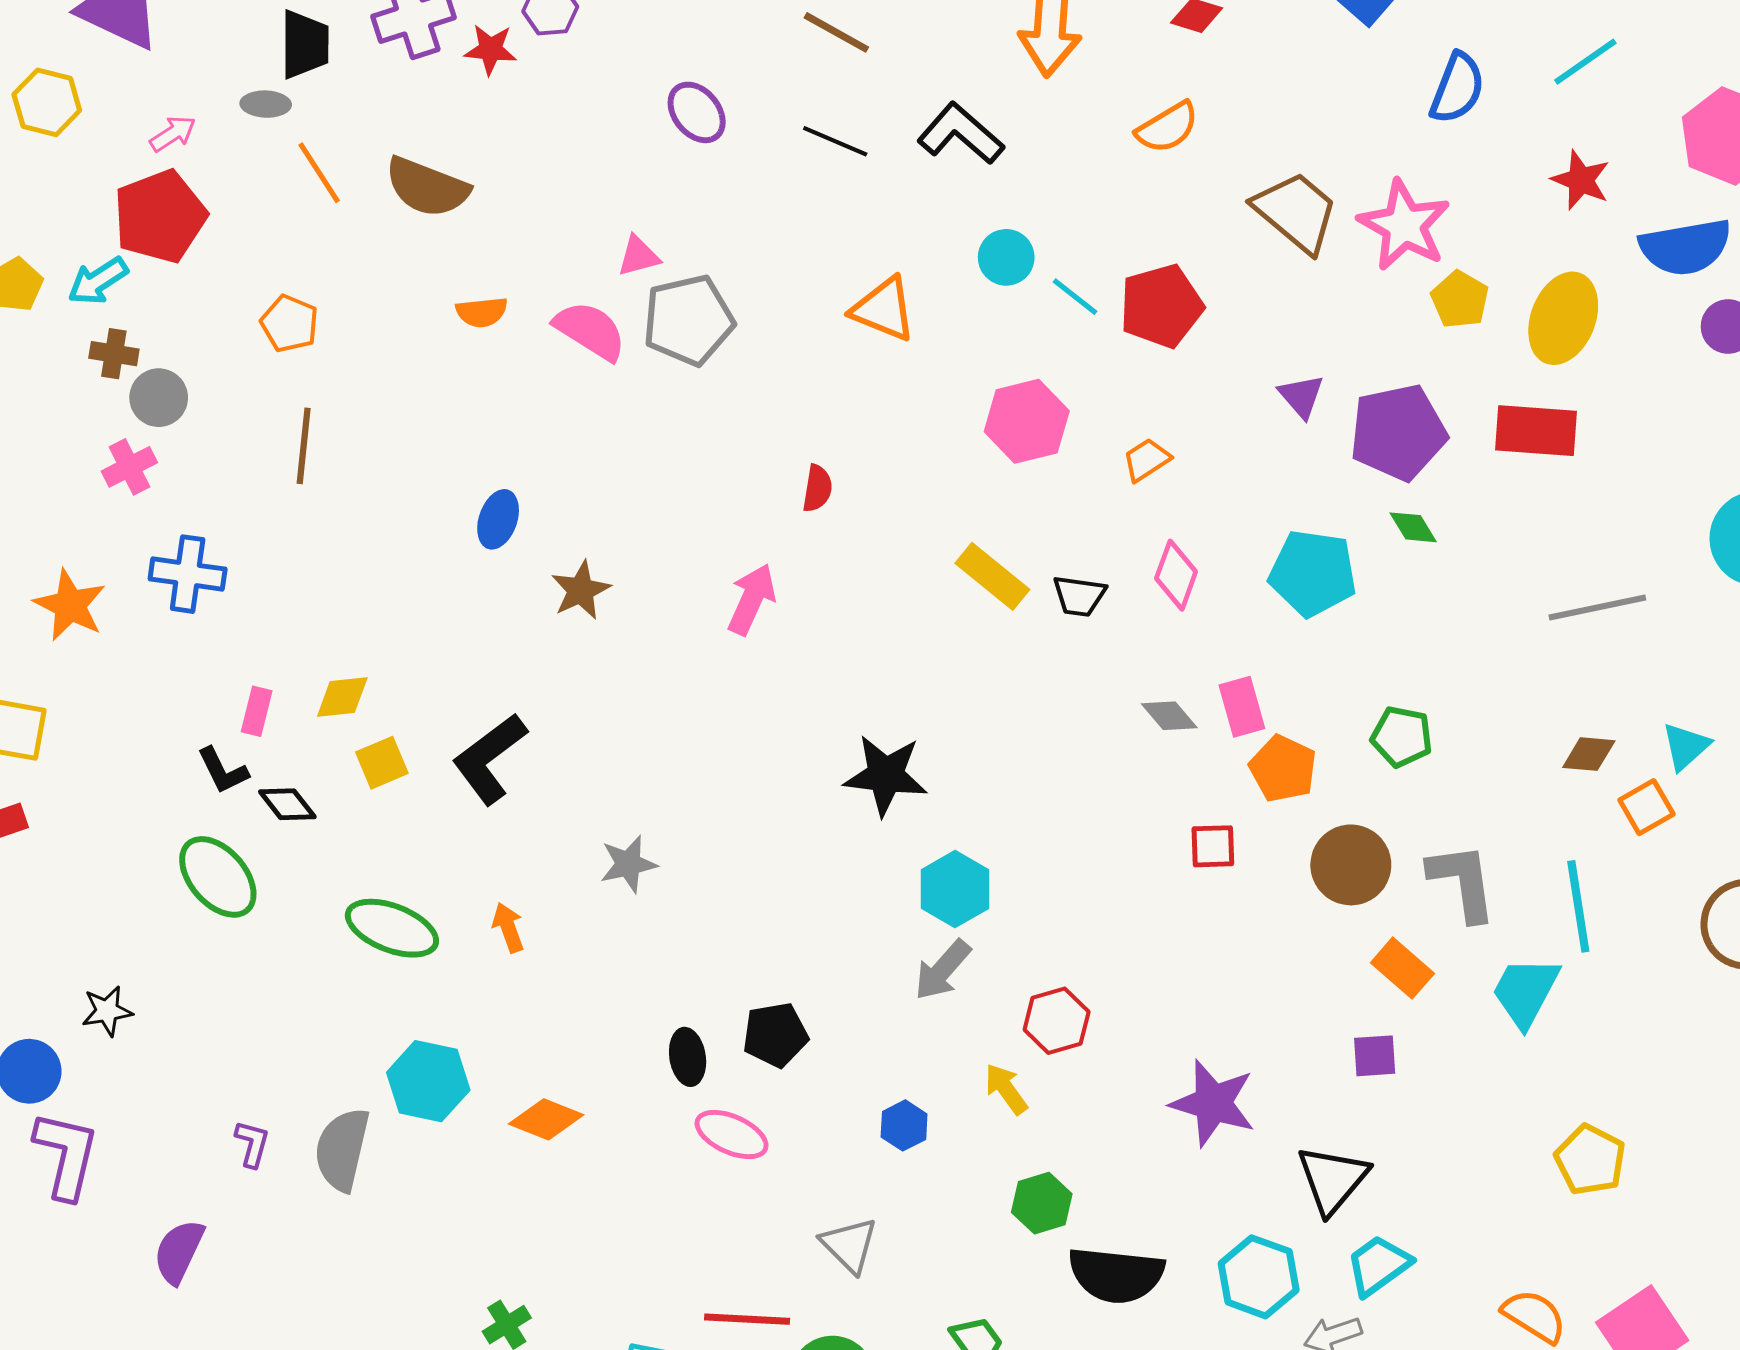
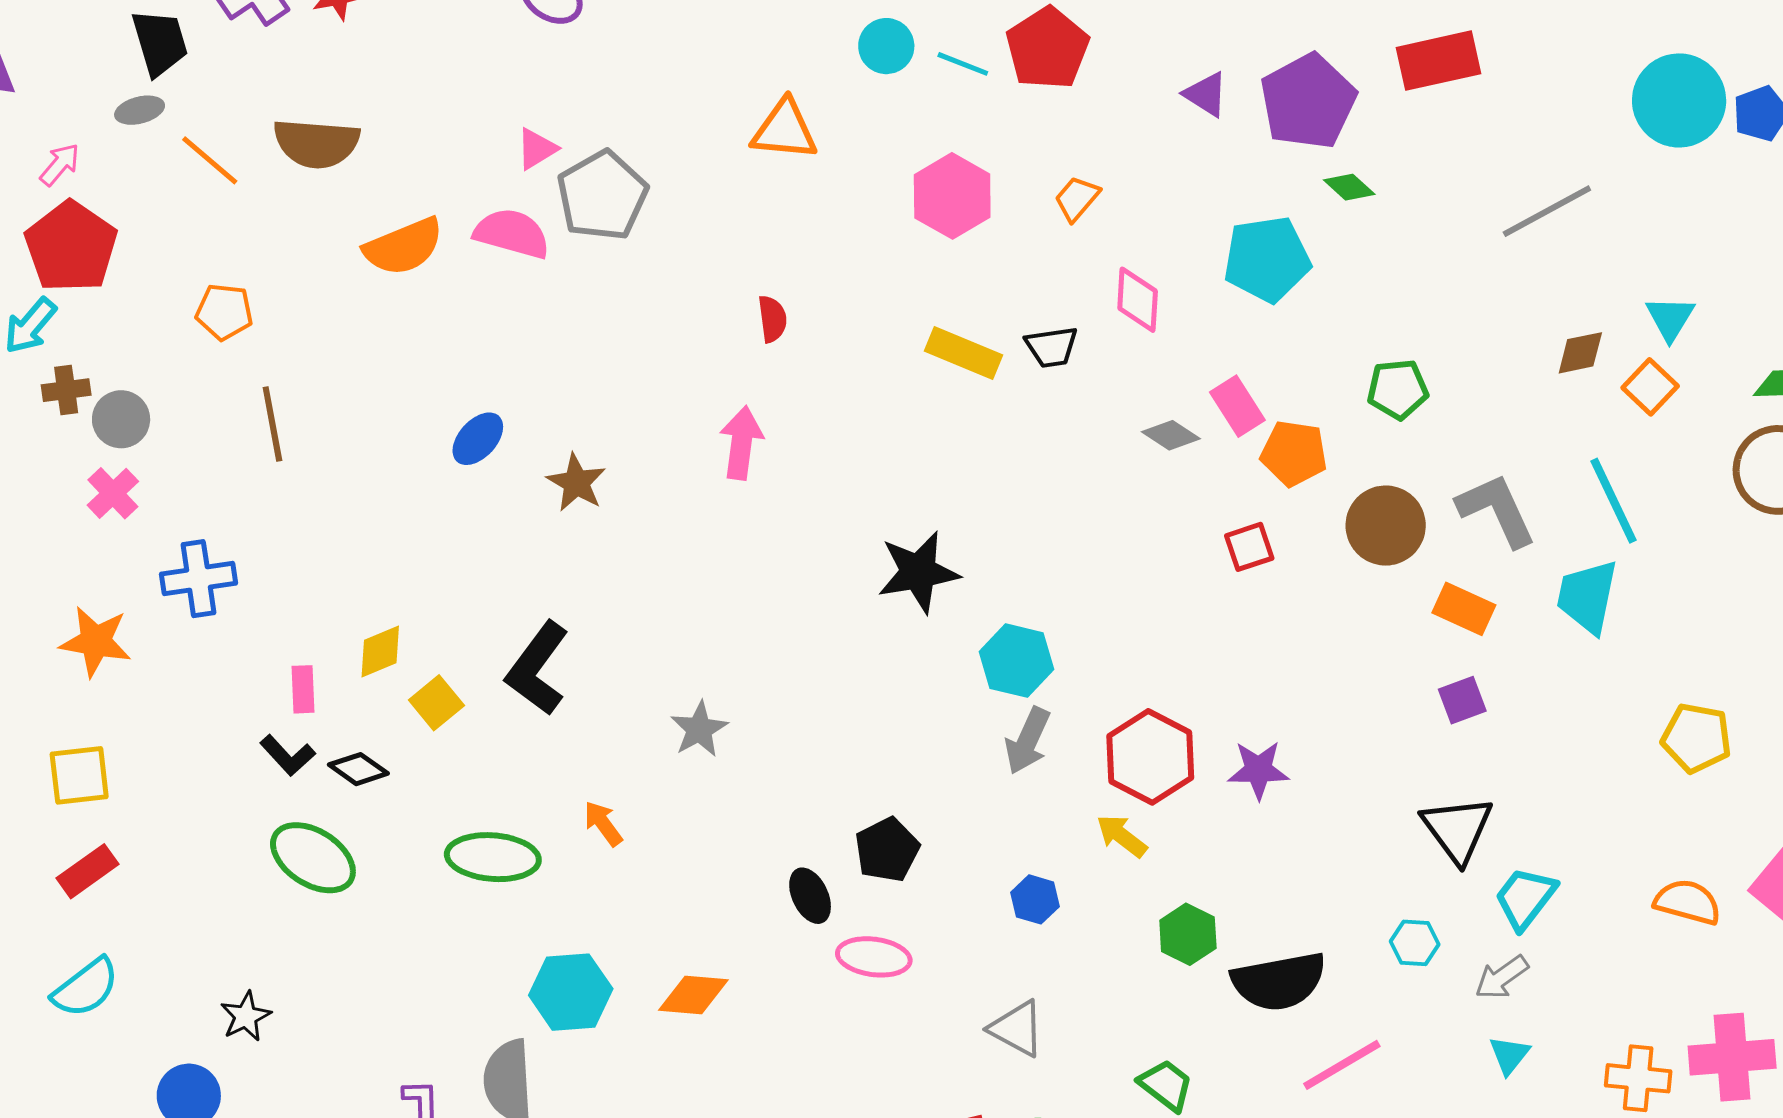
orange semicircle: (482, 312) -> (404, 247), size x1.6
blue ellipse: (498, 519) -> (478, 439), turned 40
red hexagon: (1057, 1021) -> (1150, 757), size x1.4
purple star: (1213, 1103) -> (1258, 770), moved, size x0.7
cyan hexagon: (1259, 1277) -> (1415, 943), size x0.6

